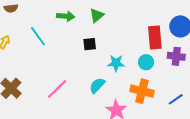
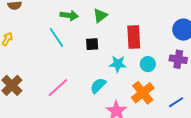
cyan line: (38, 36) -> (56, 37), moved
red rectangle: (155, 38) -> (134, 37), moved
orange cross: (142, 91) -> (143, 93), turned 35

